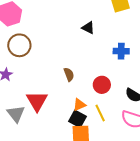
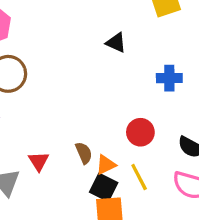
brown semicircle: (69, 74) -> (84, 153), moved
red triangle: (37, 101) -> (39, 161), size x0.6

